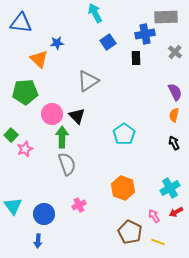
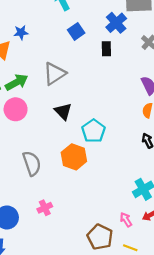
blue cross: (145, 34) -> (116, 23), turned -30
black triangle: (77, 116) -> (63, 111), moved
green arrow: (62, 137) -> (17, 82), moved, turned 60
orange hexagon: (123, 188) -> (74, 157), moved

